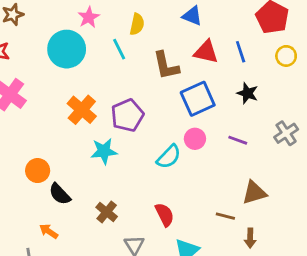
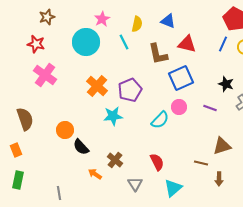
blue triangle: (192, 16) -> (168, 21), moved
blue line: (241, 52) -> (223, 44), moved, turned 42
black star: (247, 93) -> (226, 84), moved
orange arrow: (49, 231) -> (95, 174), moved

